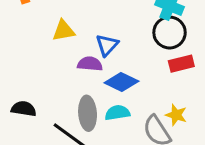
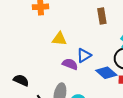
blue diamond: (121, 82) -> (106, 73), moved

